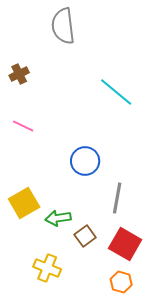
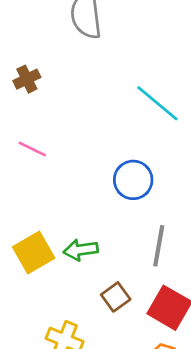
blue circle: (85, 161) -> (133, 180), moved
green arrow: (58, 218) -> (81, 250), moved

